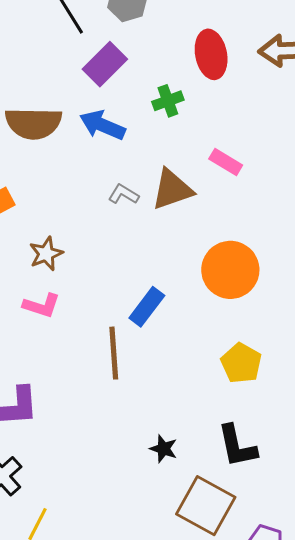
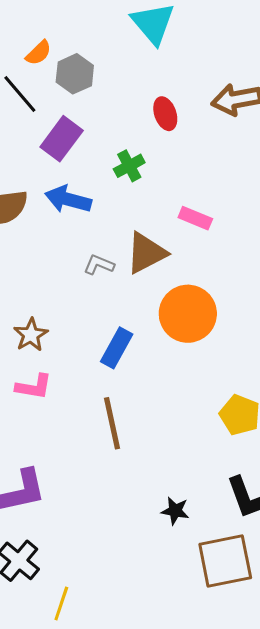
red ellipse: (211, 54) -> (165, 114), size x0.7
orange circle: (230, 270) -> (188, 314), moved
blue rectangle: (147, 307) -> (117, 348), moved
brown square: (206, 506) -> (225, 561), turned -32

